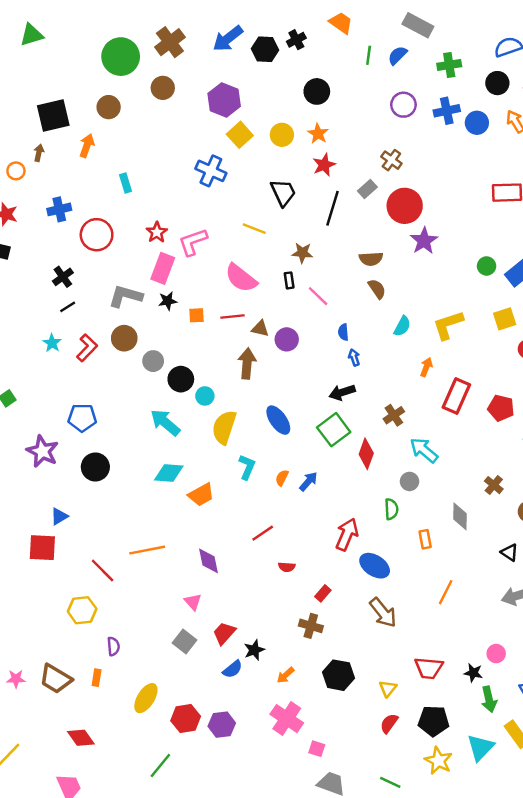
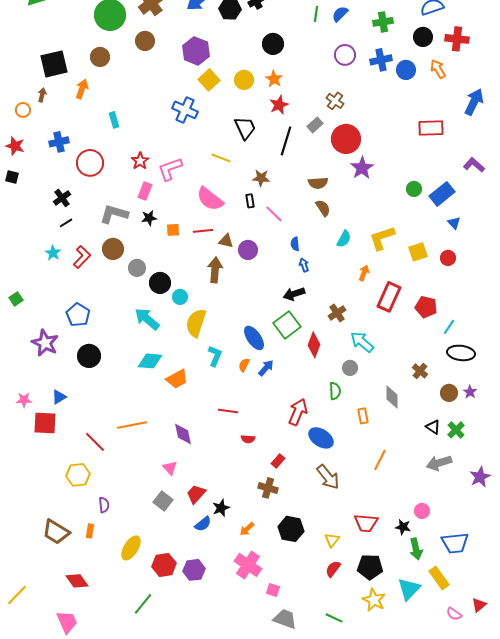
pink rectangle: (163, 268) -> (145, 191), size x0.7
yellow square: (505, 319) -> (418, 252), moved
blue pentagon: (82, 418) -> (78, 315), turned 30
blue ellipse: (278, 420) -> (254, 338), moved
red line: (263, 533) -> (228, 411), turned 42
pink star: (16, 679) -> (24, 400), moved

